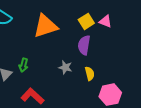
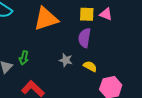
yellow square: (86, 21) -> (87, 14), turned 35
yellow semicircle: (90, 74) -> (90, 66), turned -48

